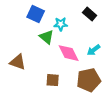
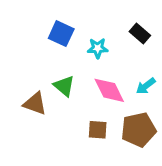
green triangle: (47, 37) -> (64, 86), moved
brown square: (53, 80) -> (98, 130), moved

